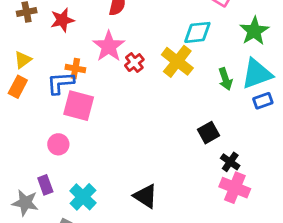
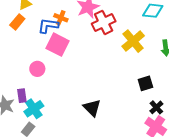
yellow cross: (177, 61) -> (133, 41), moved
red cross: (134, 63) -> (104, 22), size x1.6
black triangle: (145, 196) -> (92, 108), moved
cyan cross: (83, 197) -> (34, 109), moved

